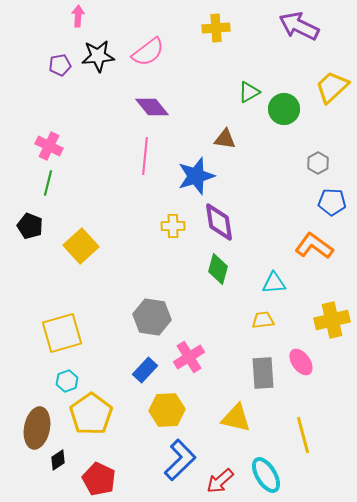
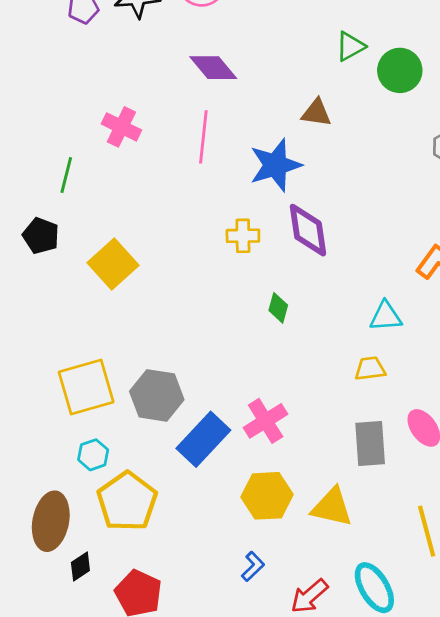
pink cross: (49, 146) -> (121, 127), moved
green diamond: (218, 269) -> (278, 308), moved, size x0.7
gray hexagon: (152, 317) -> (157, 395), moved
blue rectangle: (145, 370) -> (203, 439), size x1.5
yellow hexagon: (167, 410) -> (267, 496), moved
blue L-shape: (180, 460) -> (253, 566), size x0.5

